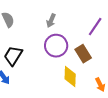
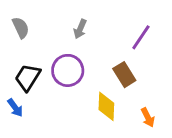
purple circle: (56, 46) -> (68, 70), moved

